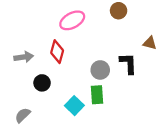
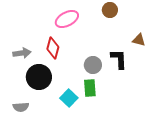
black circle: (42, 83) -> (39, 77), size x1.6
gray semicircle: (23, 115) -> (21, 107), turned -140

